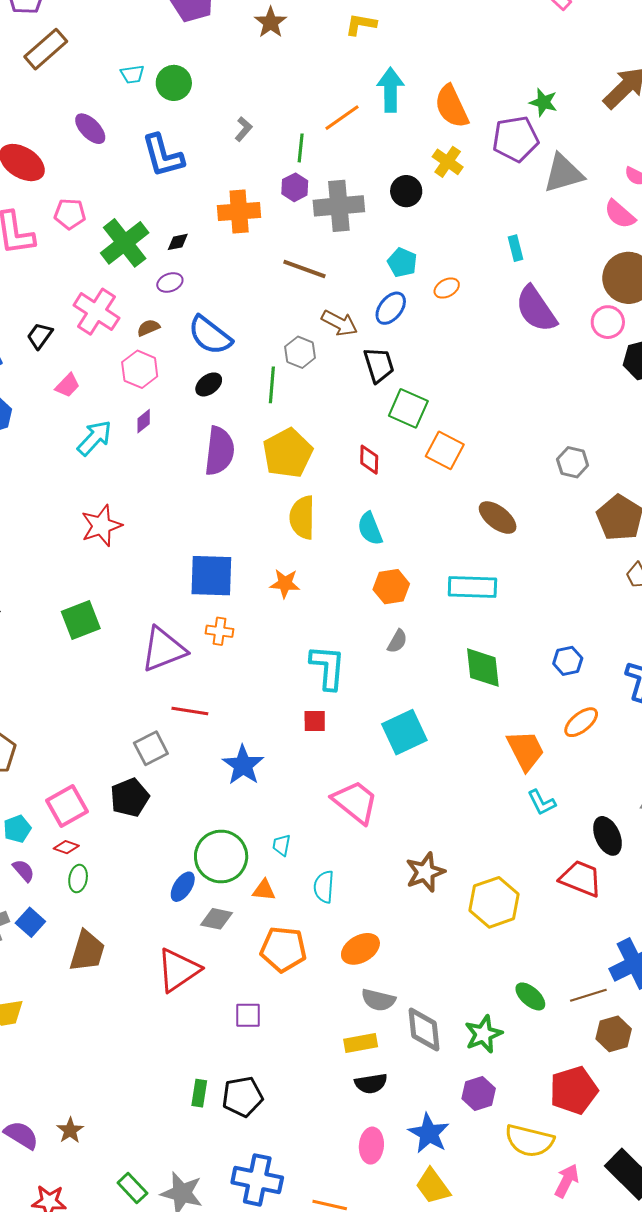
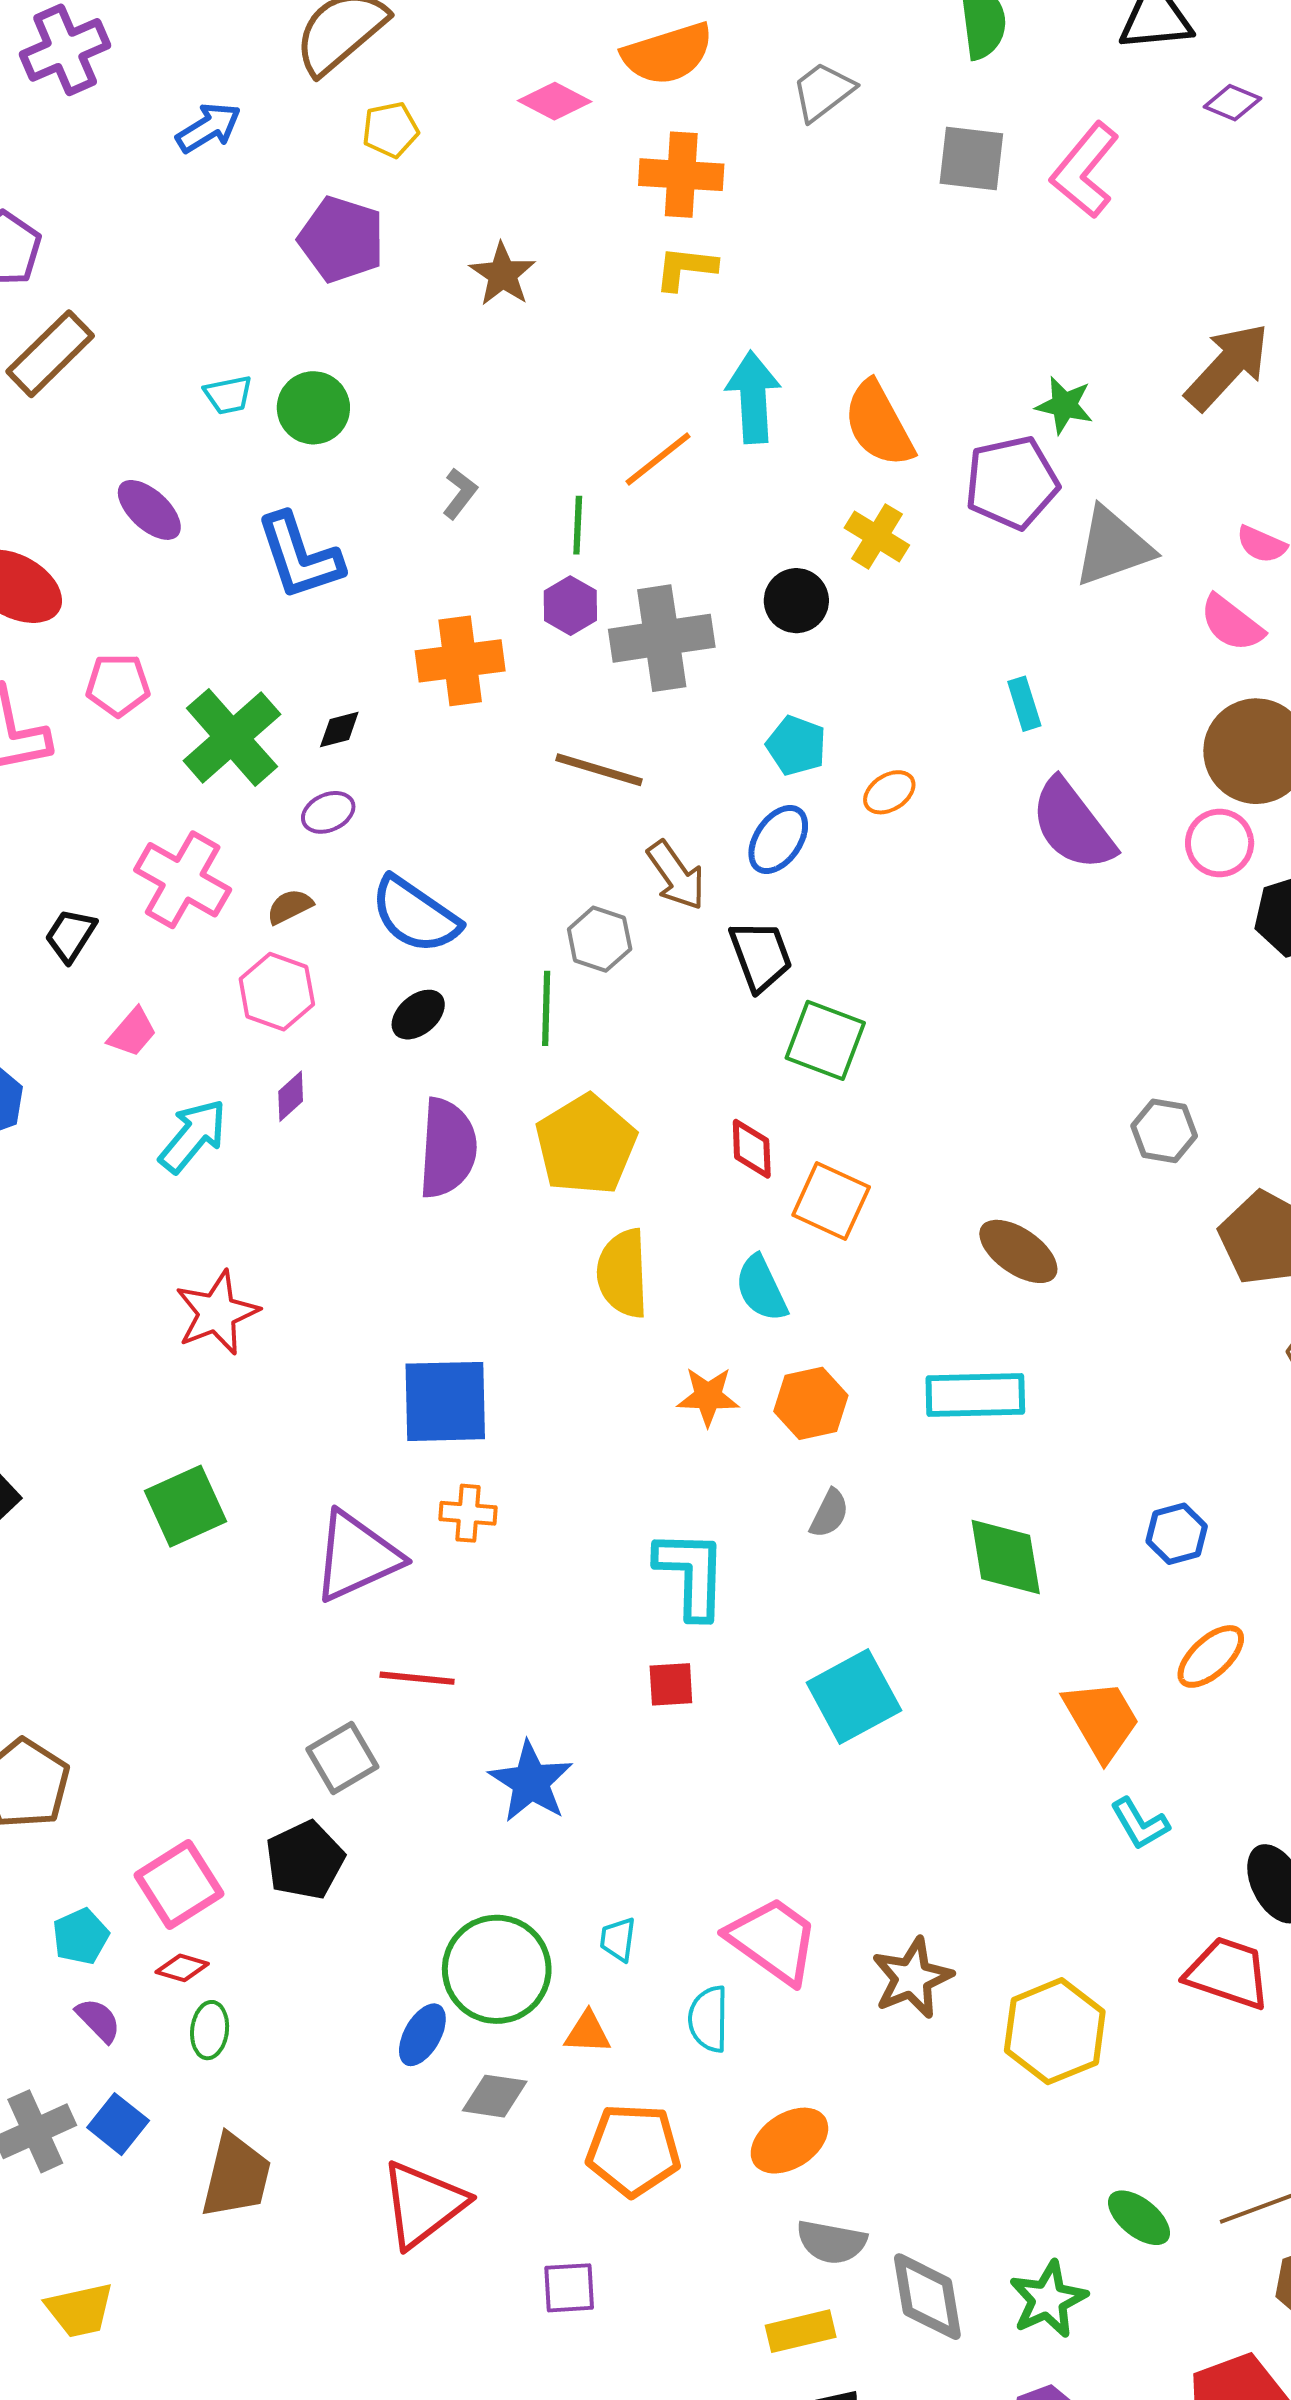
brown arrow: (339, 323) -> (676, 875), turned 30
orange square: (445, 450) -> (831, 1201), moved
orange star: (285, 584) -> (708, 1396), moved
pink trapezoid: (355, 802) -> (773, 1940), moved

